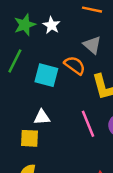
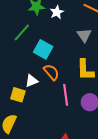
orange semicircle: (75, 65) -> (51, 72), moved
white triangle: (42, 117) -> (32, 81), turned -32

